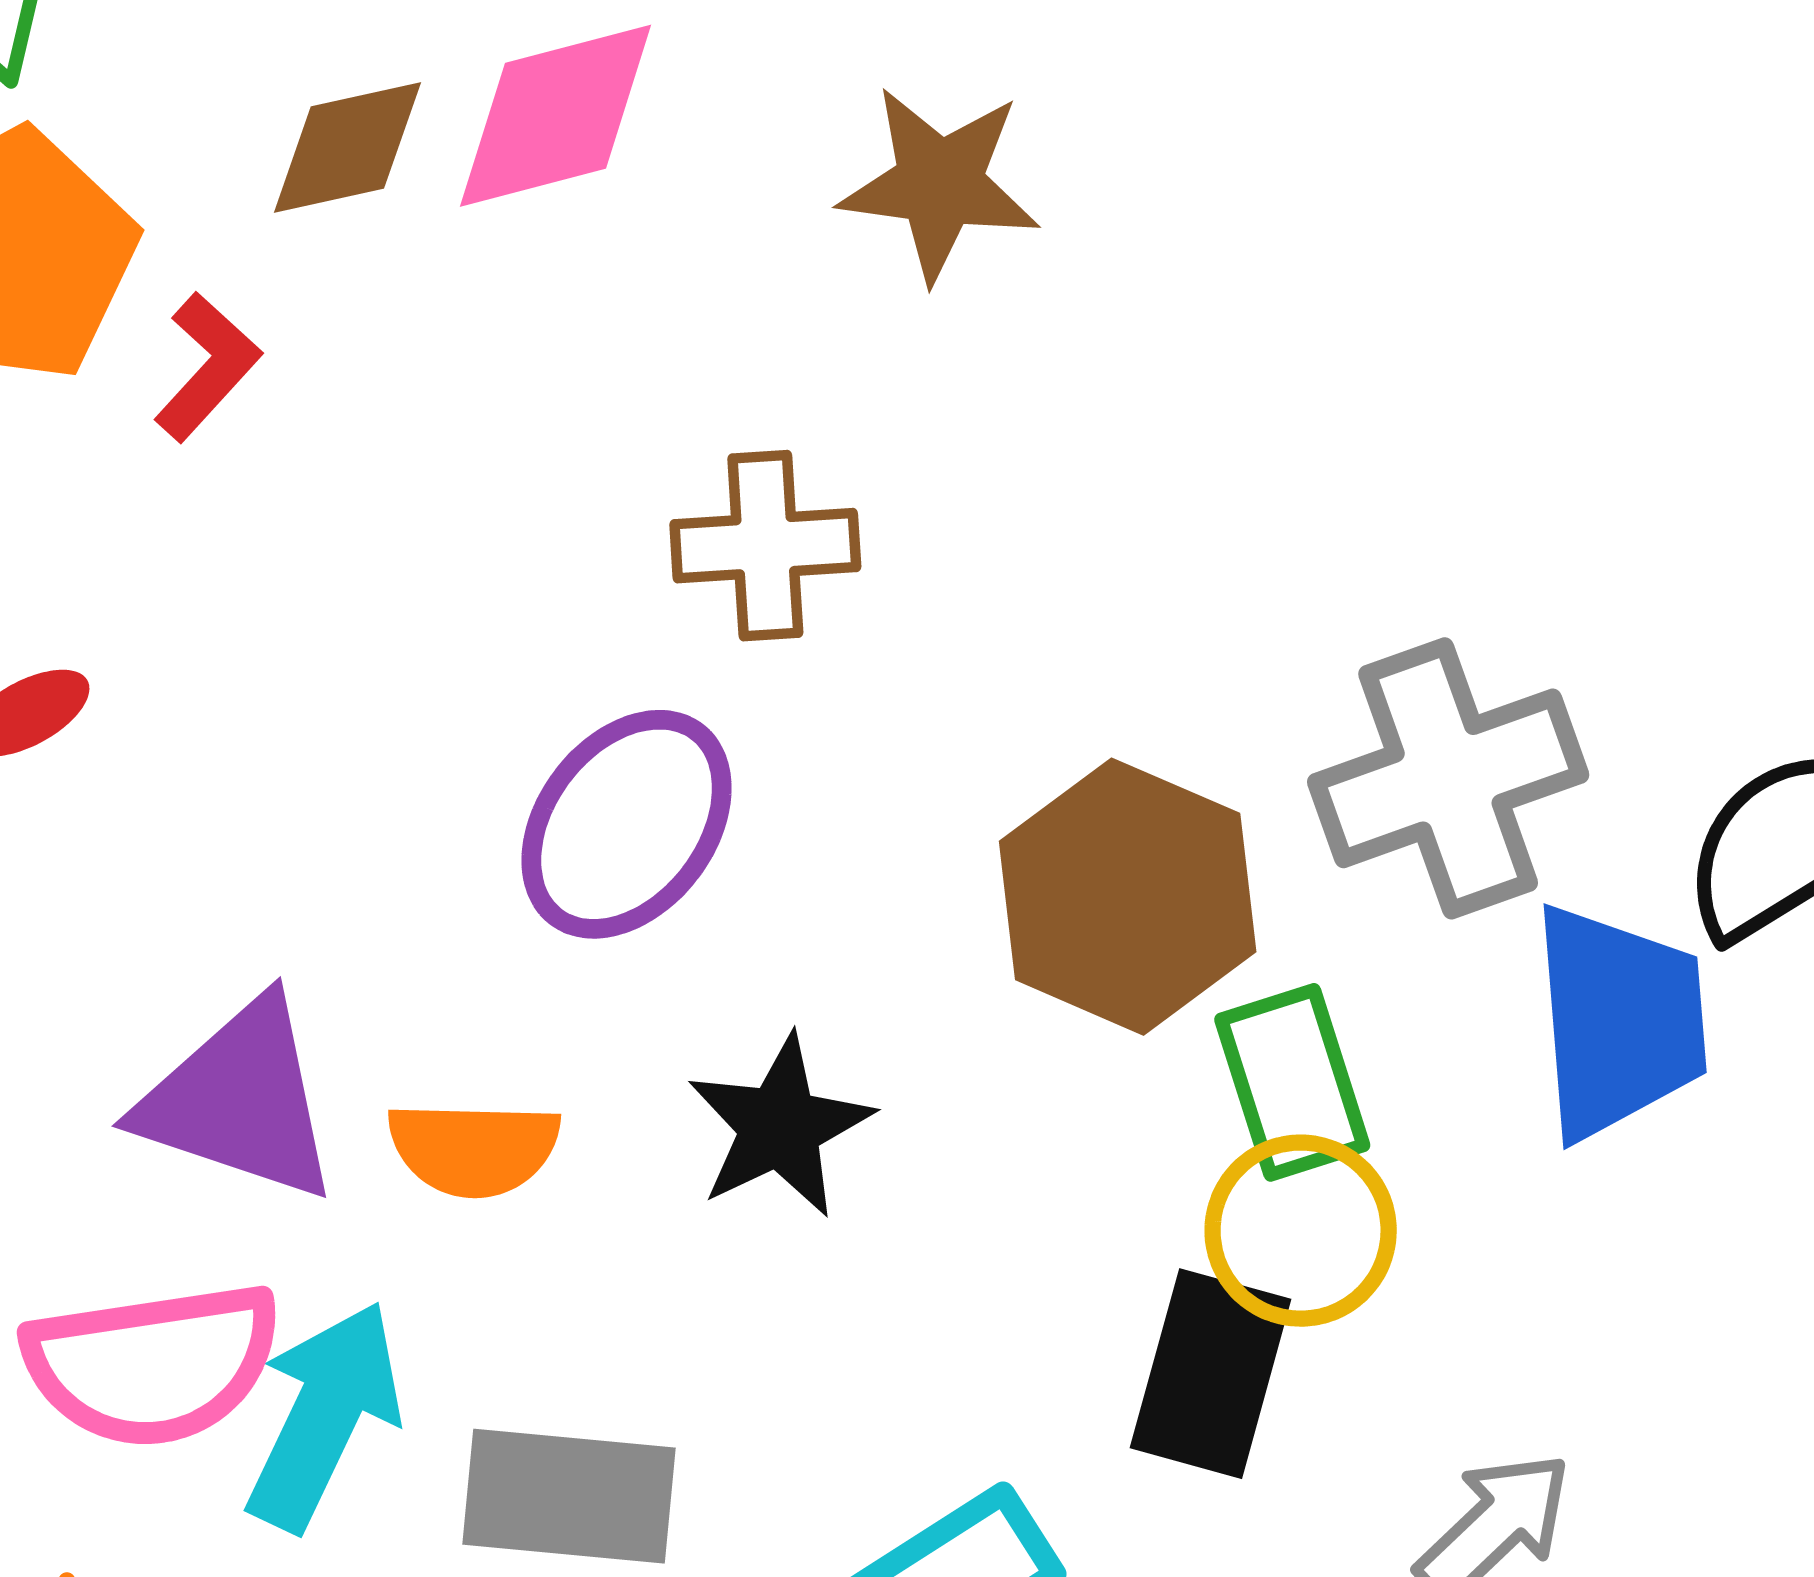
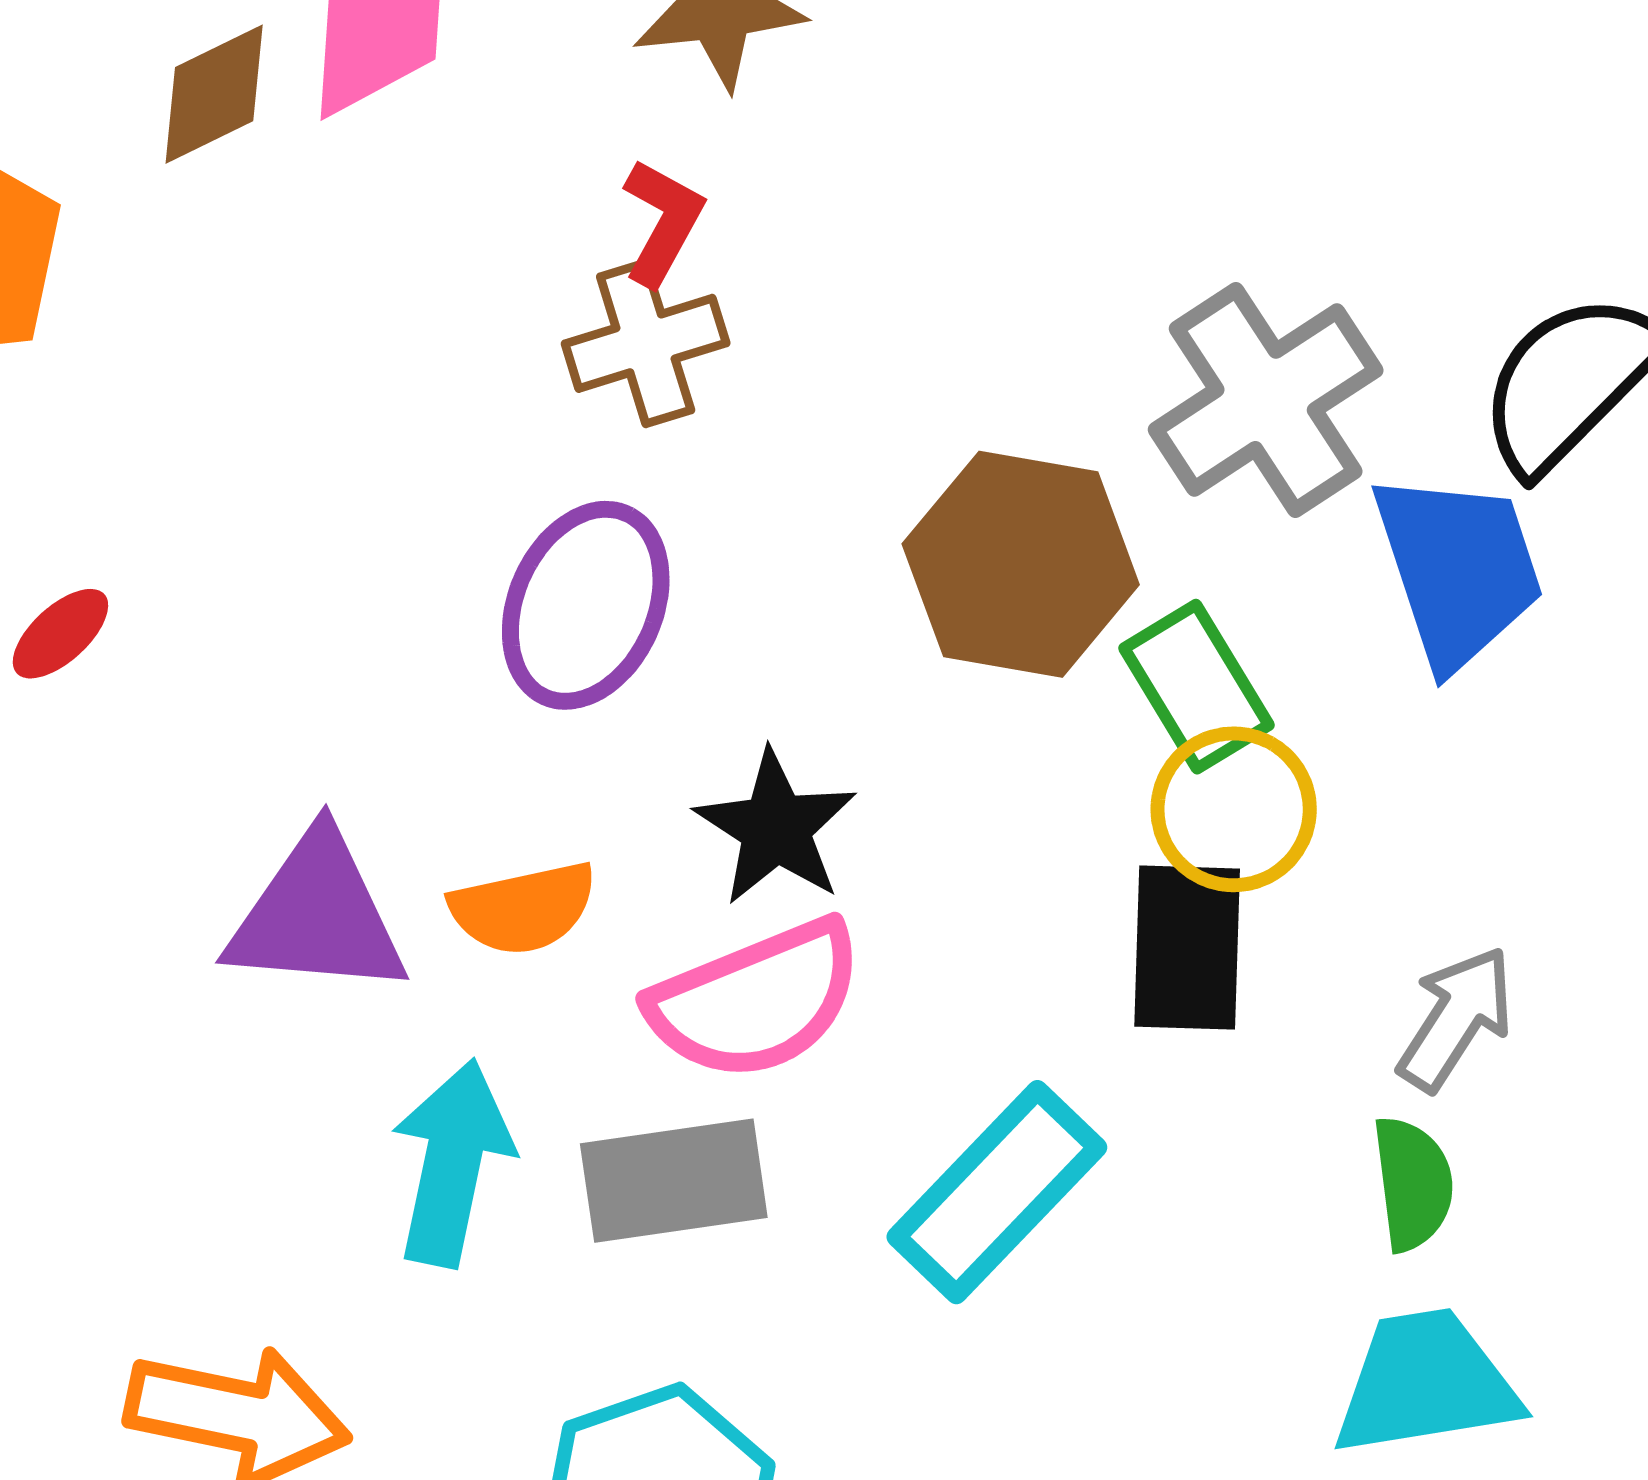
red L-shape: (207, 367) -> (662, 222), moved
pink semicircle: (153, 1364) -> (756, 1000), moved

